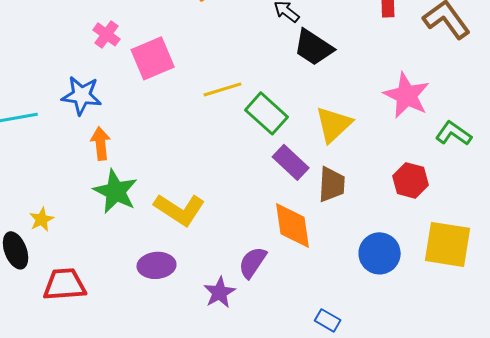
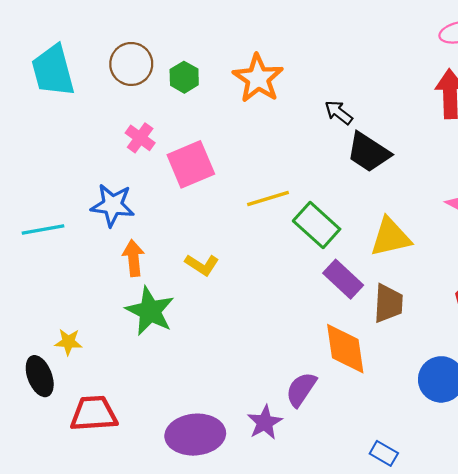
yellow triangle: (334, 124) -> (390, 237), turned 30
yellow L-shape: (180, 209) -> (202, 265), moved, size x0.6
yellow star: (42, 219) -> (68, 342), turned 30
purple ellipse: (157, 265) -> (195, 435), moved, size x1.4

